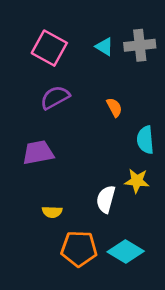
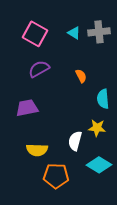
yellow semicircle: (52, 212) -> (37, 150), size x1.5
cyan diamond: (126, 251) -> (99, 165), moved

